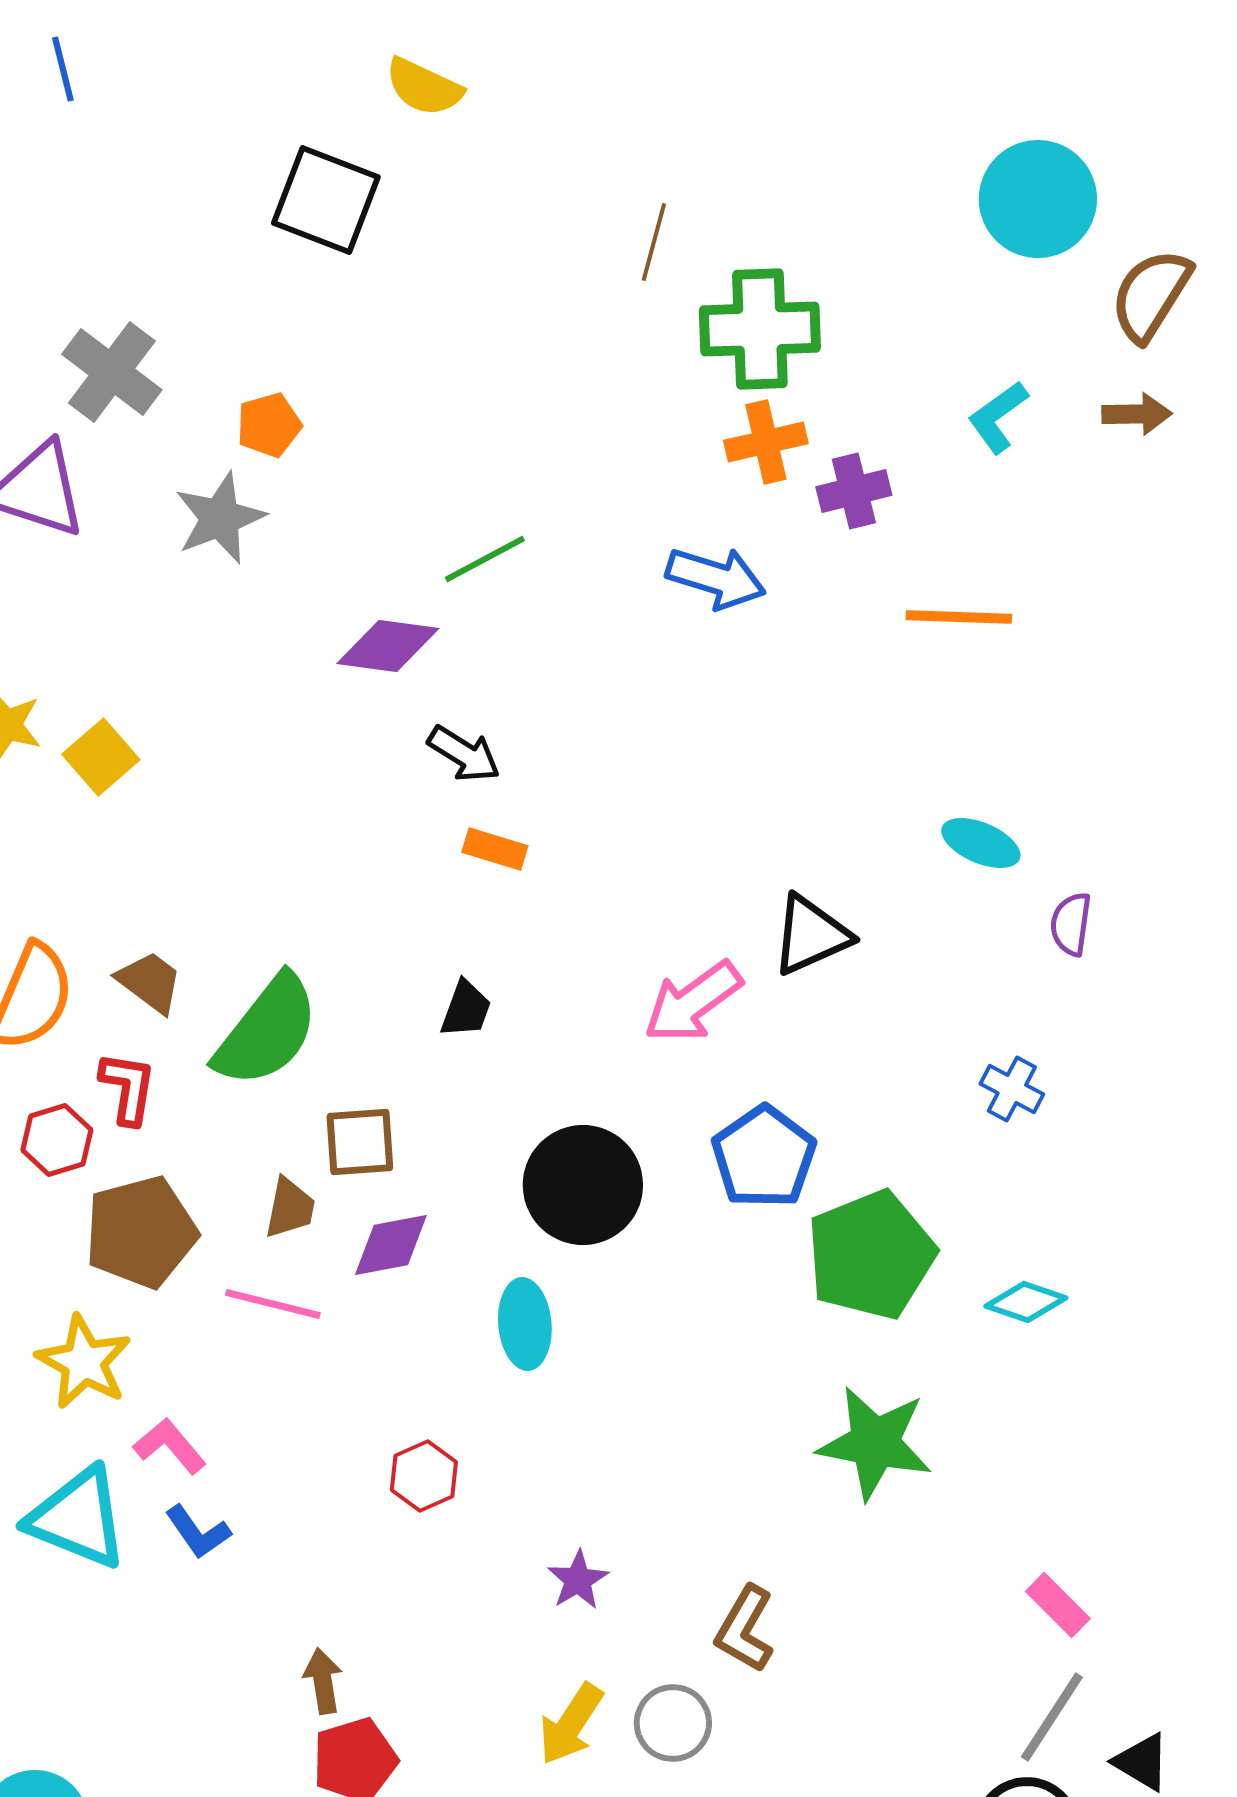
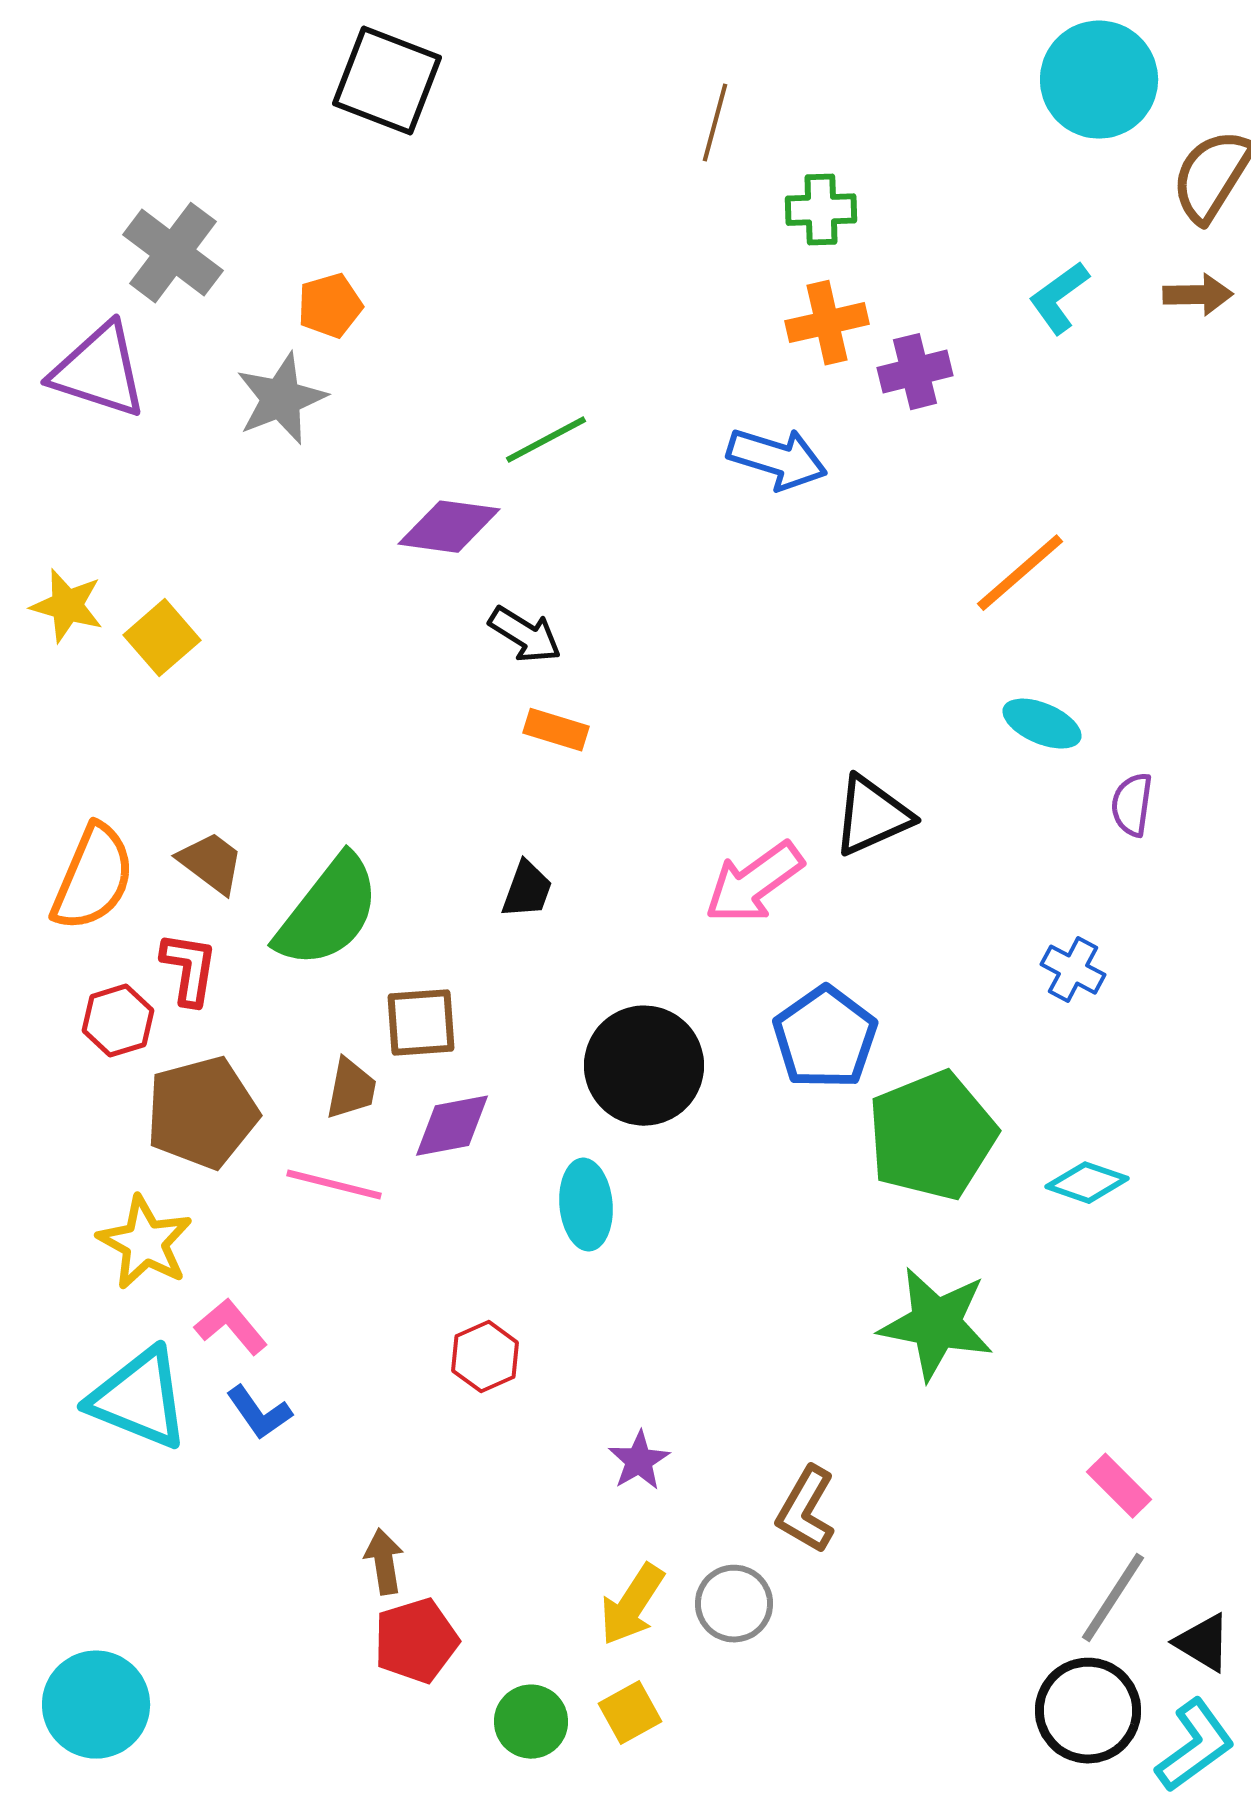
green cross: (760, 329) -> (821, 210), size x0.6
orange line: (959, 617) -> (1020, 573), moved, turned -43

